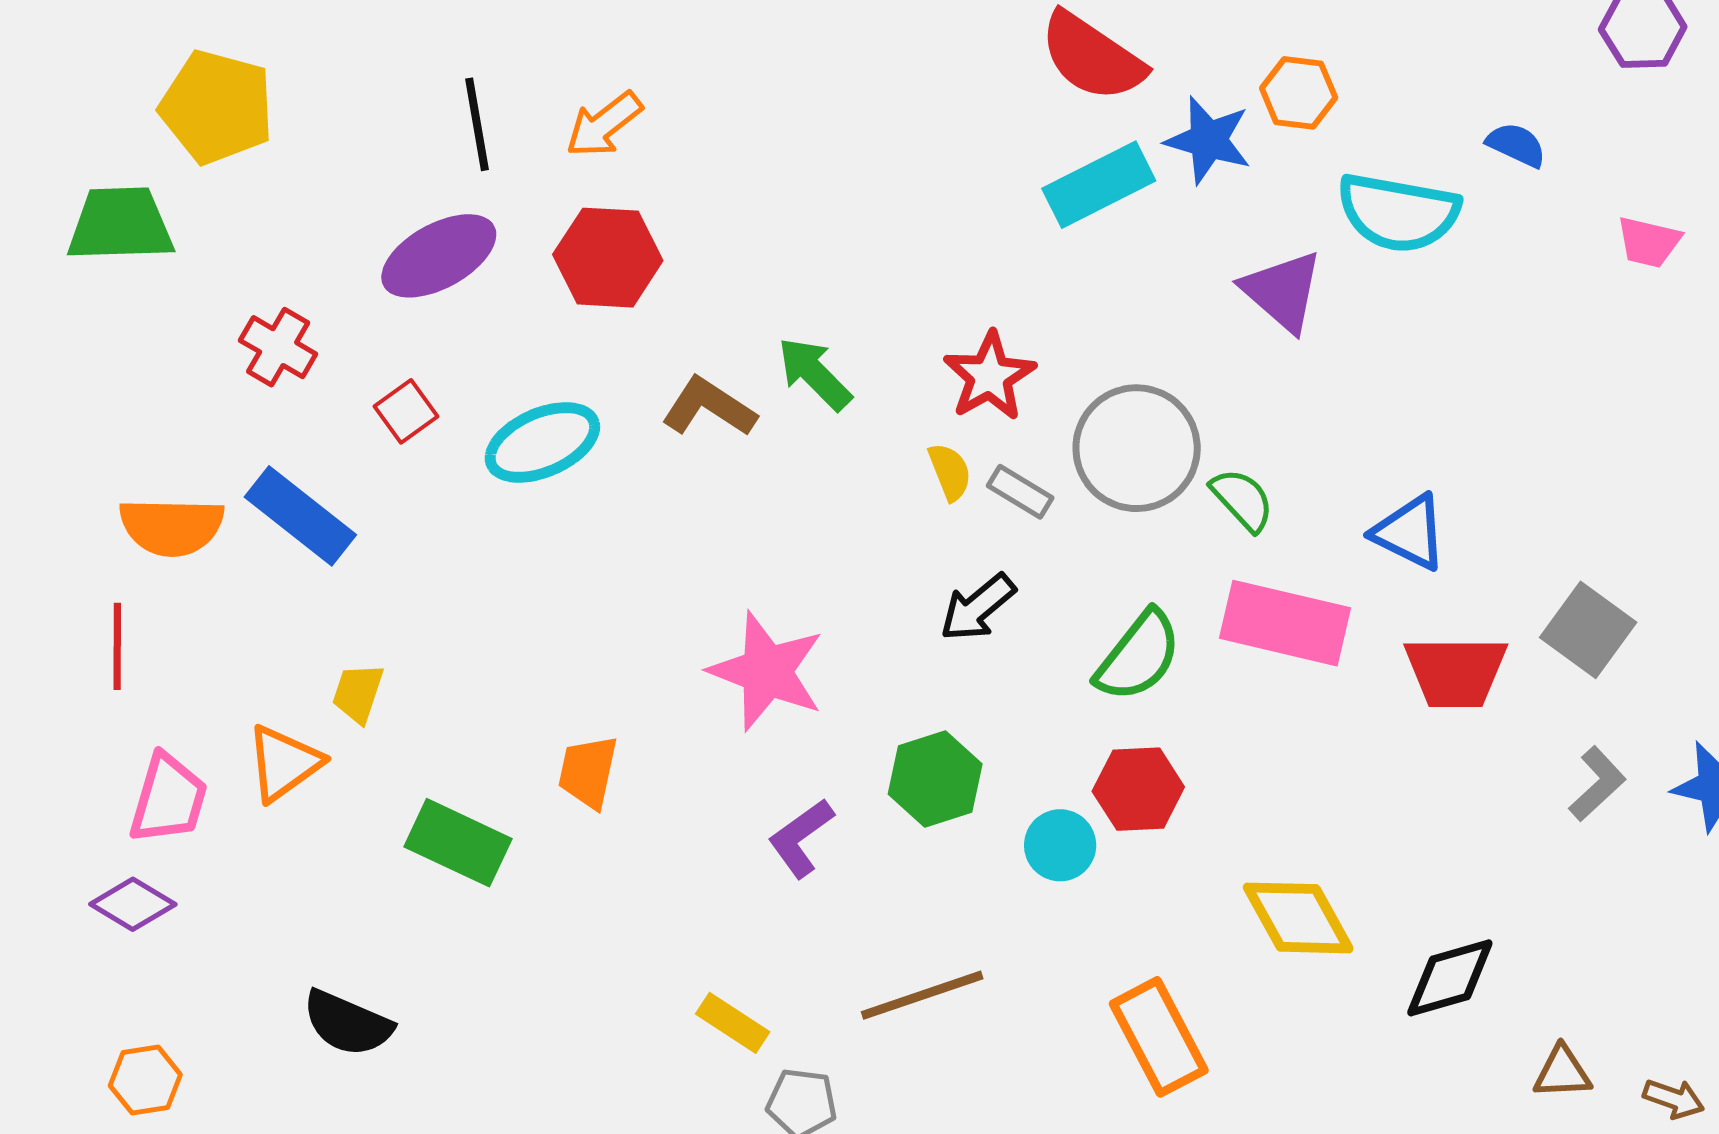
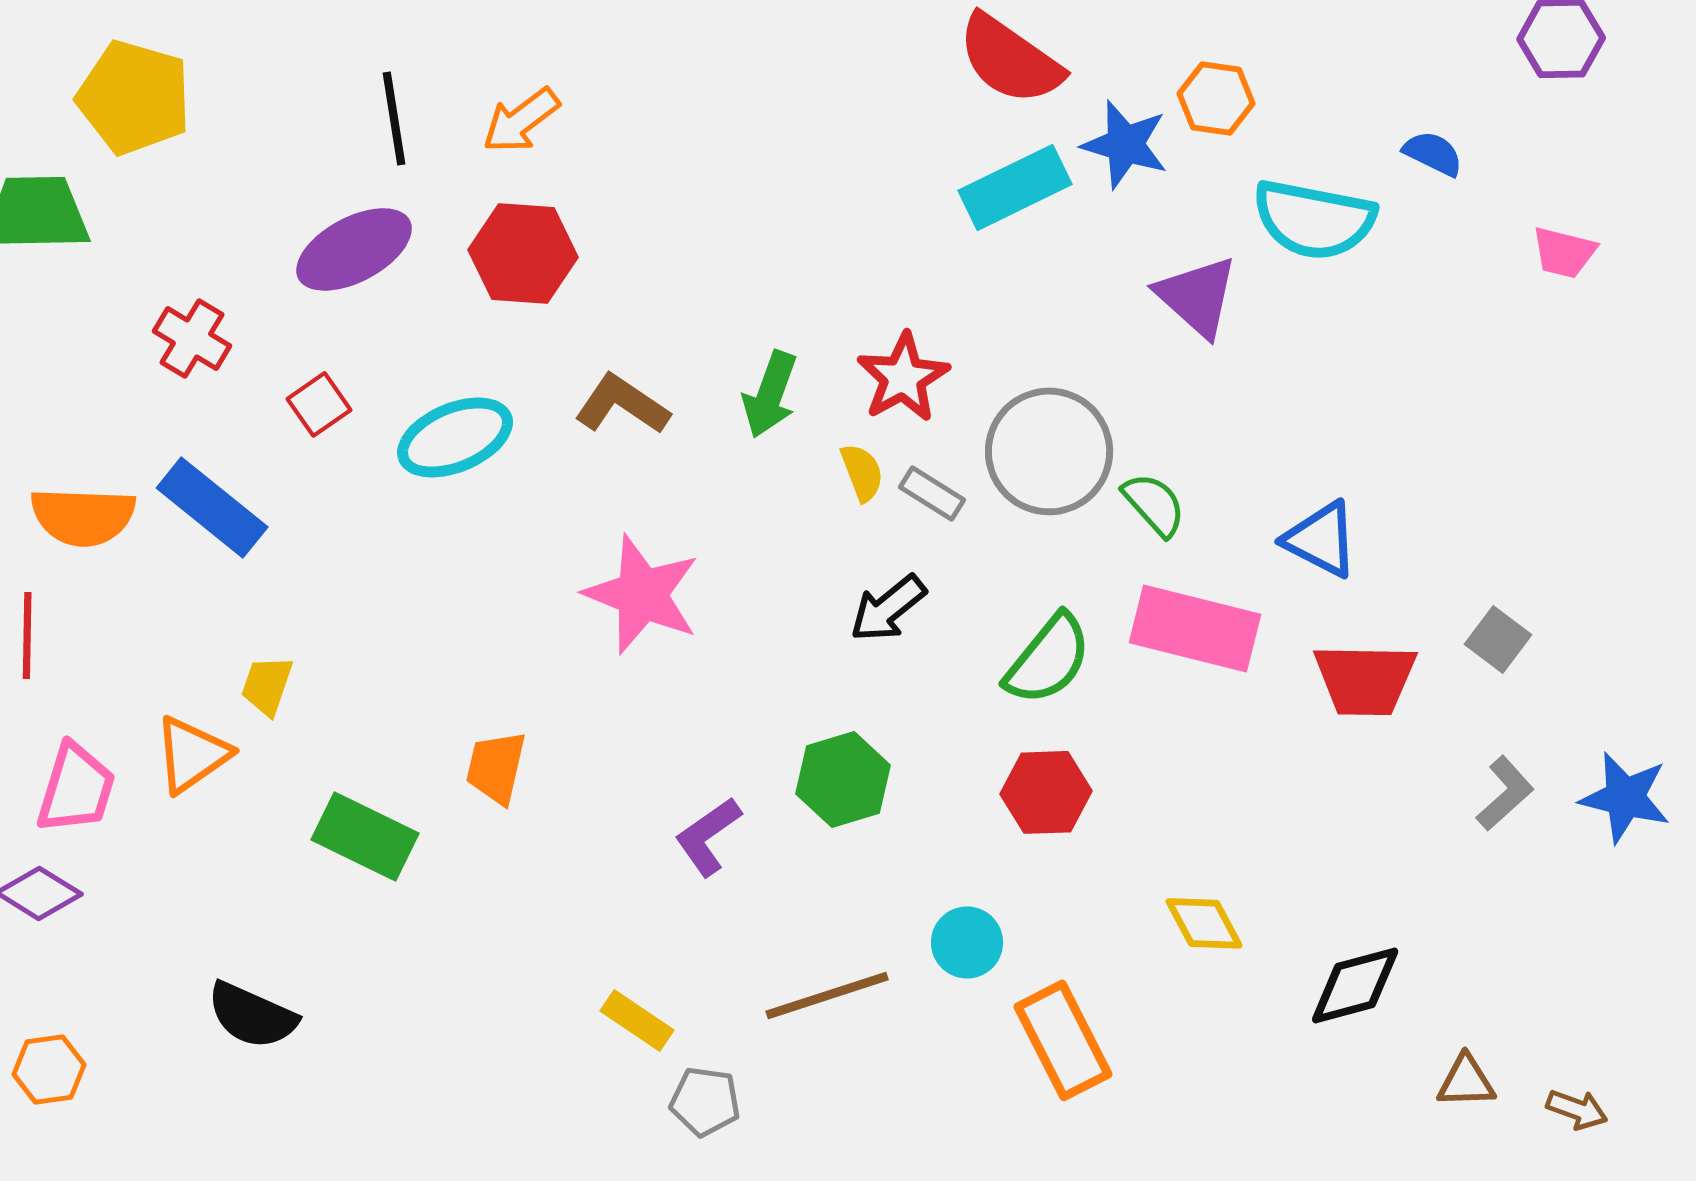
green arrow: (814, 374) -> (770, 394), moved, turned -116
gray square: (1588, 630) -> (1498, 639), size x0.7
pink star: (767, 671) -> (642, 594), moved
cyan circle: (1060, 845) -> (967, 942), moved
yellow diamond: (1298, 918) -> (1204, 923), size x0.7

